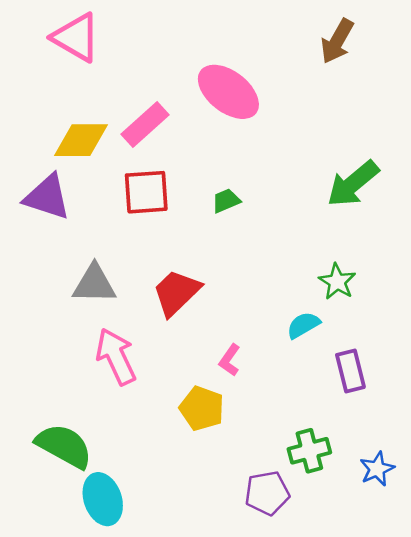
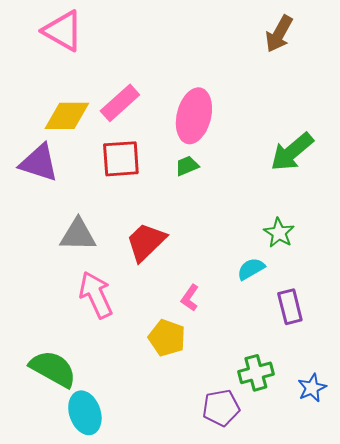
pink ellipse: (228, 92) -> (194, 116), moved, turned 66

